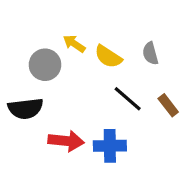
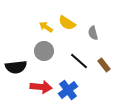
yellow semicircle: (108, 57) -> (67, 23), moved
gray circle: (45, 65) -> (44, 51), moved
blue cross: (110, 146) -> (68, 90), turned -36

